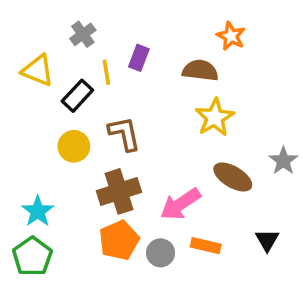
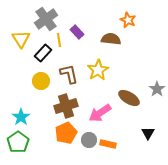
gray cross: (83, 34) -> (46, 19), size x1.6
purple rectangle: (139, 58) -> (77, 32), turned -64
yellow triangle: (38, 70) -> (21, 39), turned 36
yellow star: (215, 117) -> (98, 70), moved
orange rectangle: (206, 246) -> (108, 144), moved

